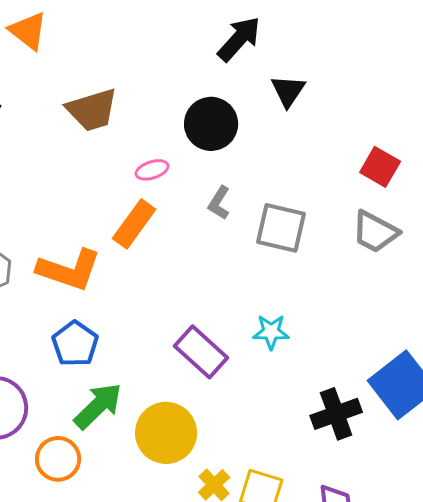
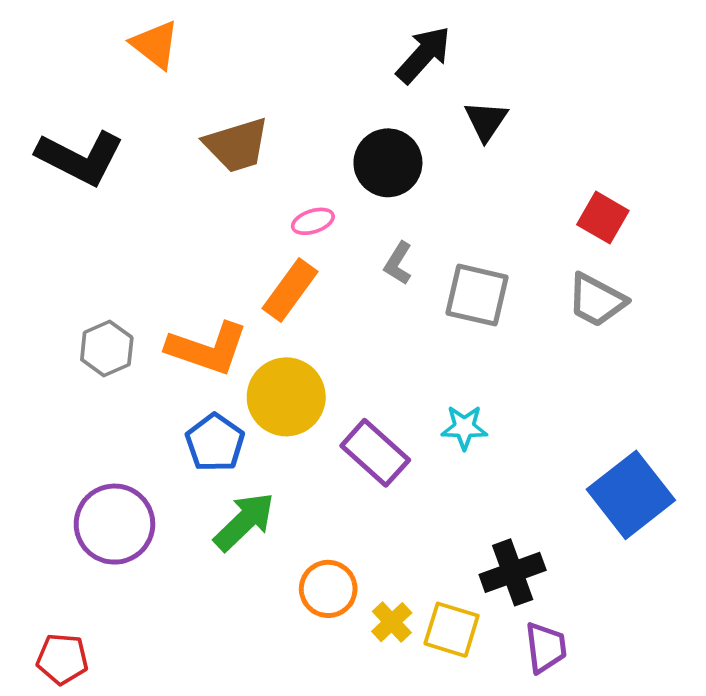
black cross: (336, 414) -> (513, 572), moved
yellow circle: (166, 433) -> (286, 397), moved
orange circle: (58, 459) -> (328, 589), moved

